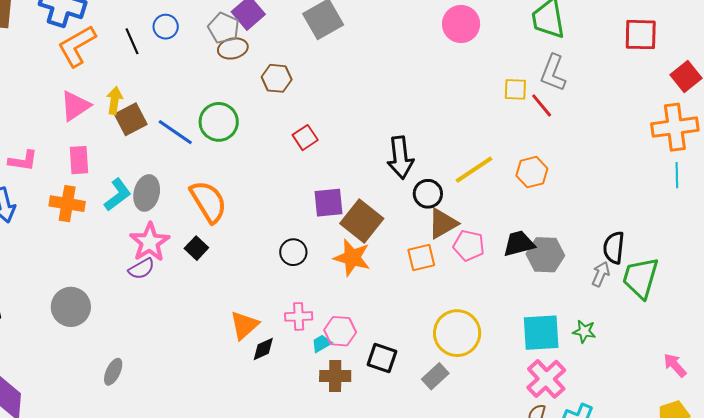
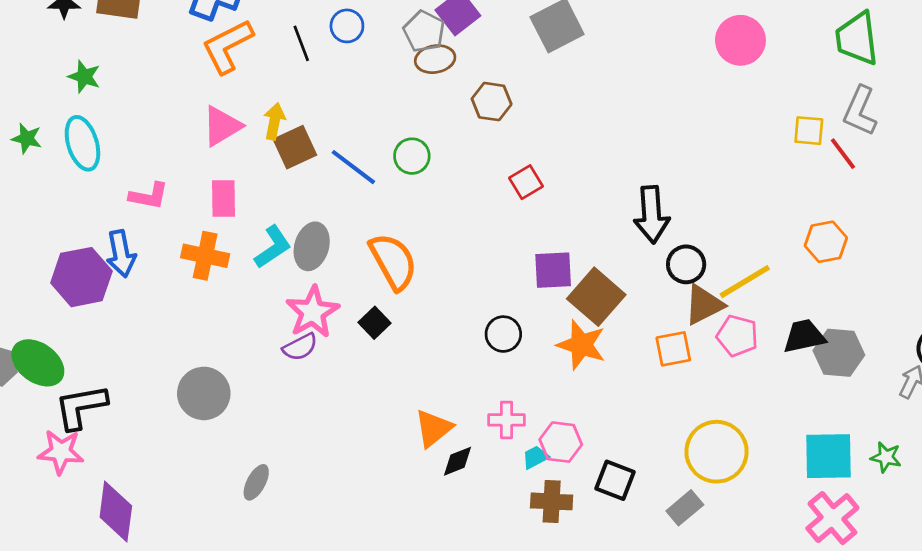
green circle: (219, 122) -> (412, 156), size x0.7
yellow line: (474, 170) -> (745, 282), moved

